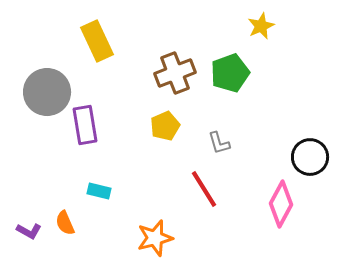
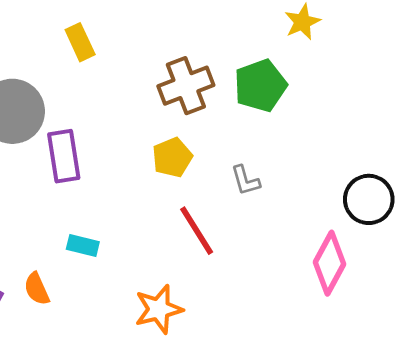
yellow rectangle: (97, 41) -> (80, 42), size x0.7
red line: (204, 189) -> (197, 231), moved

